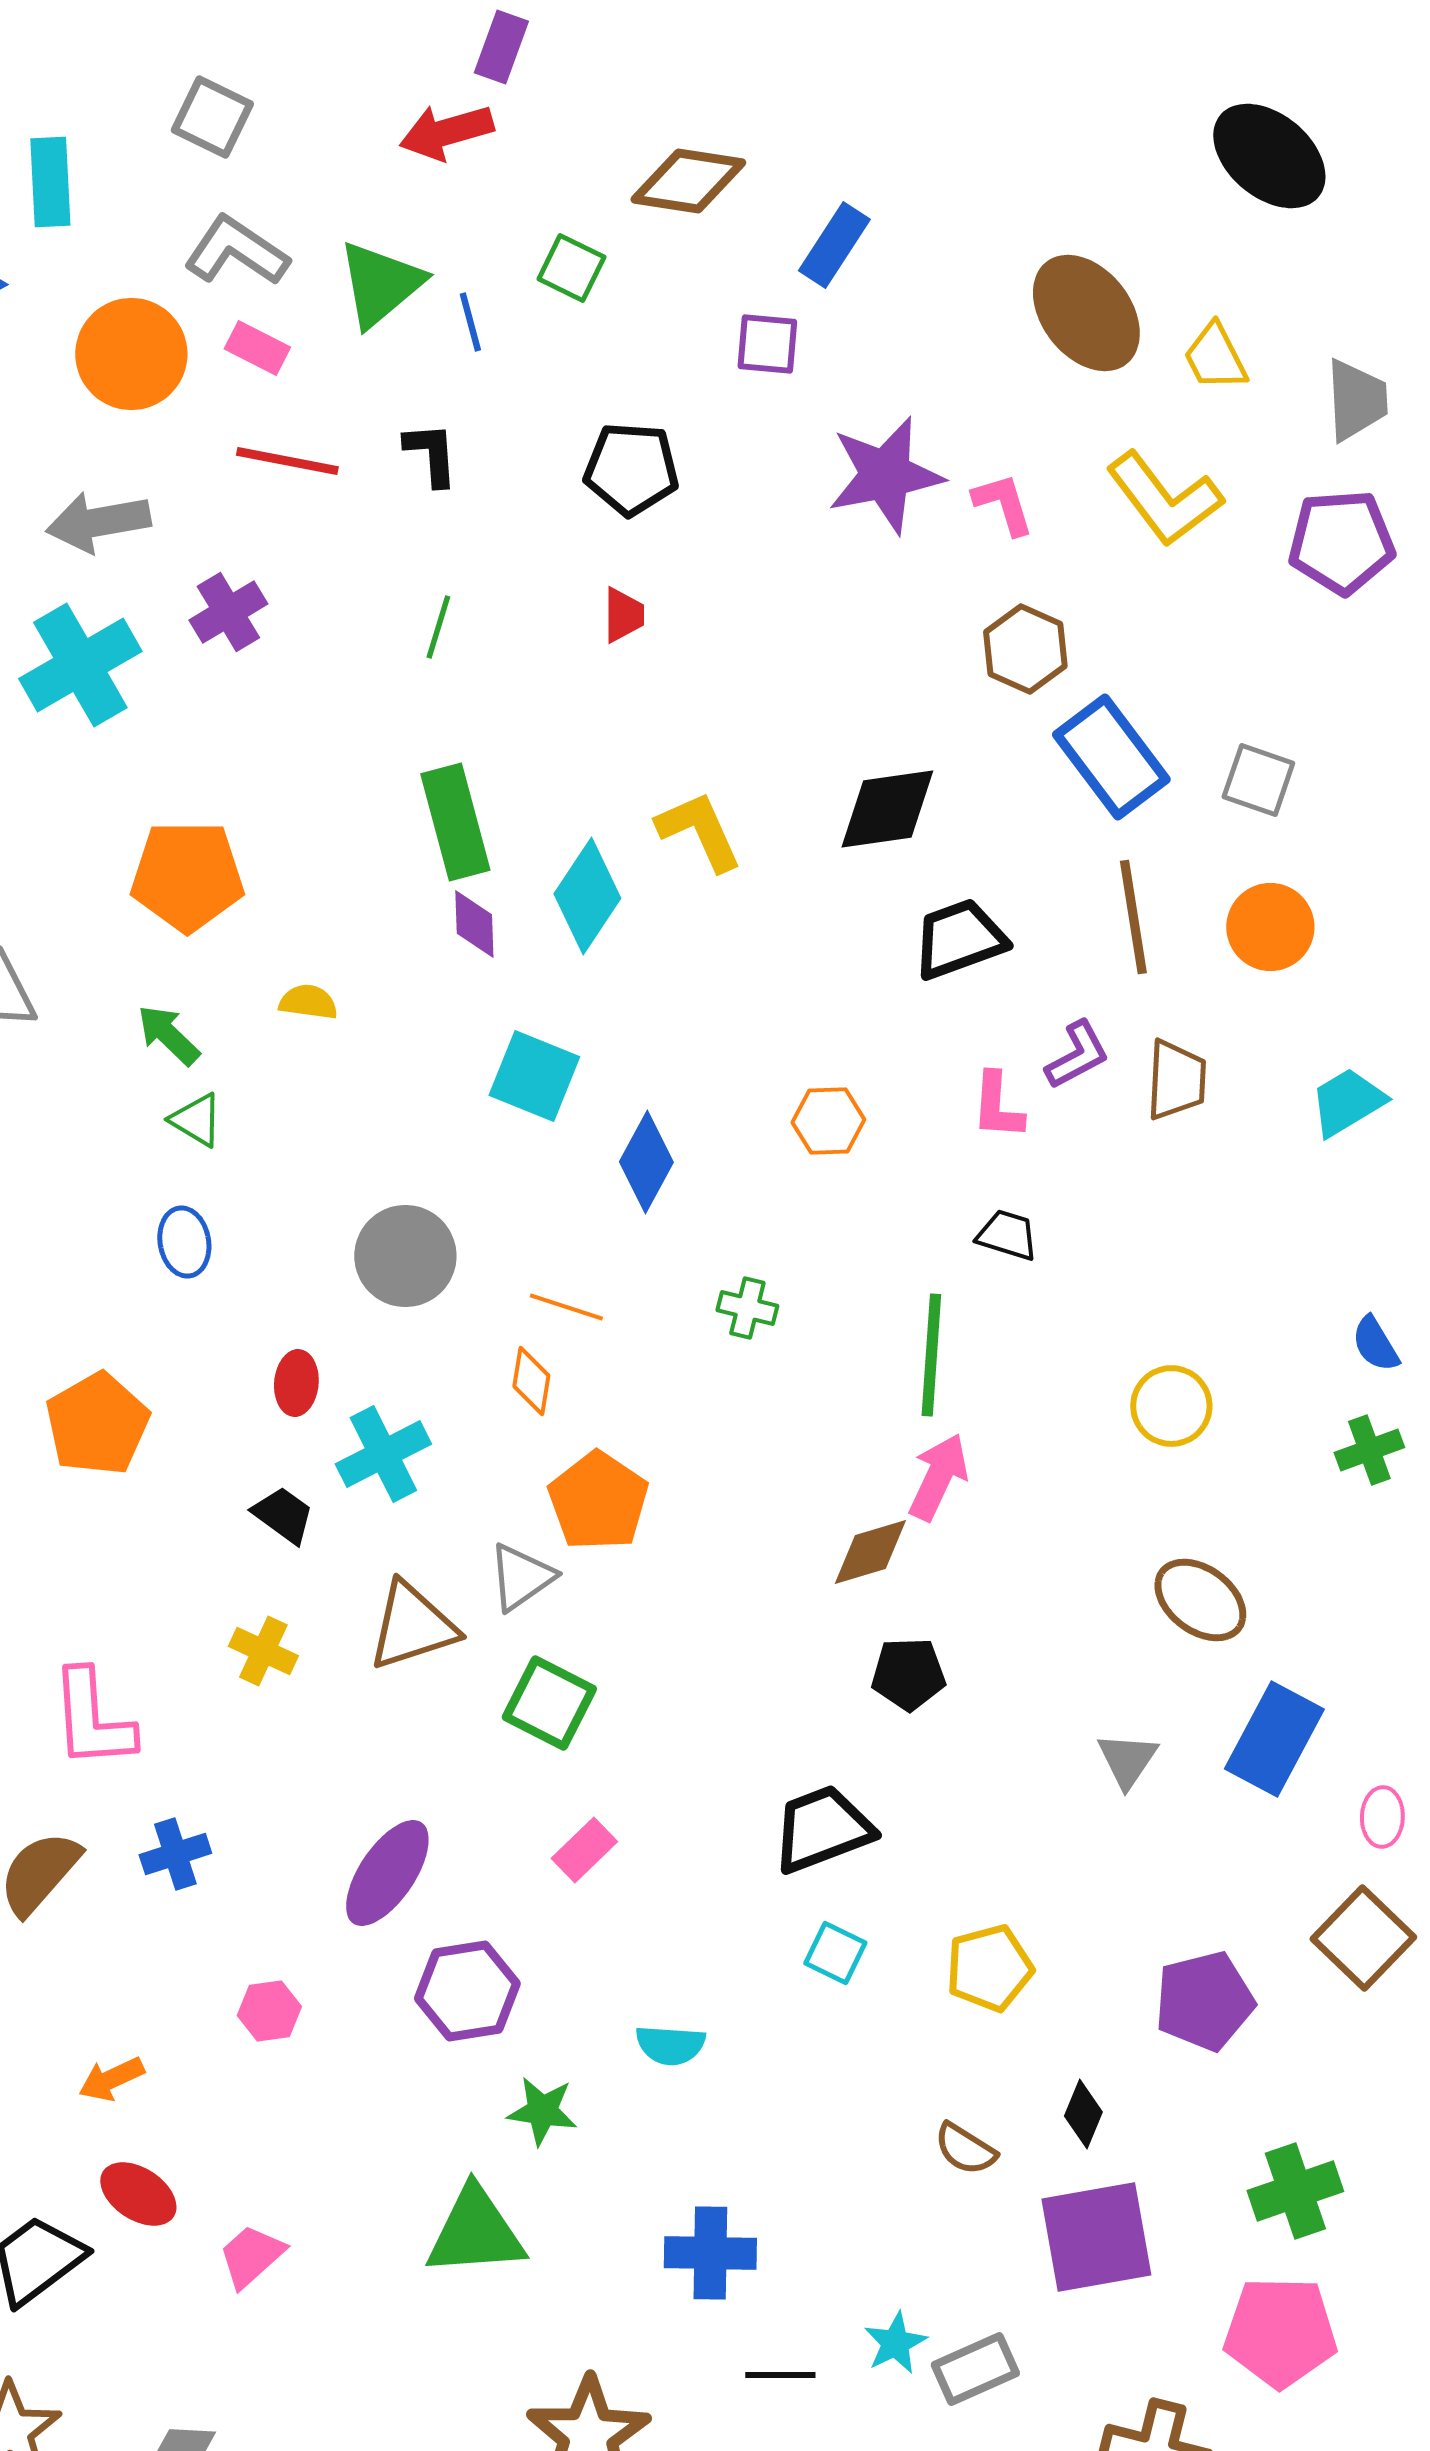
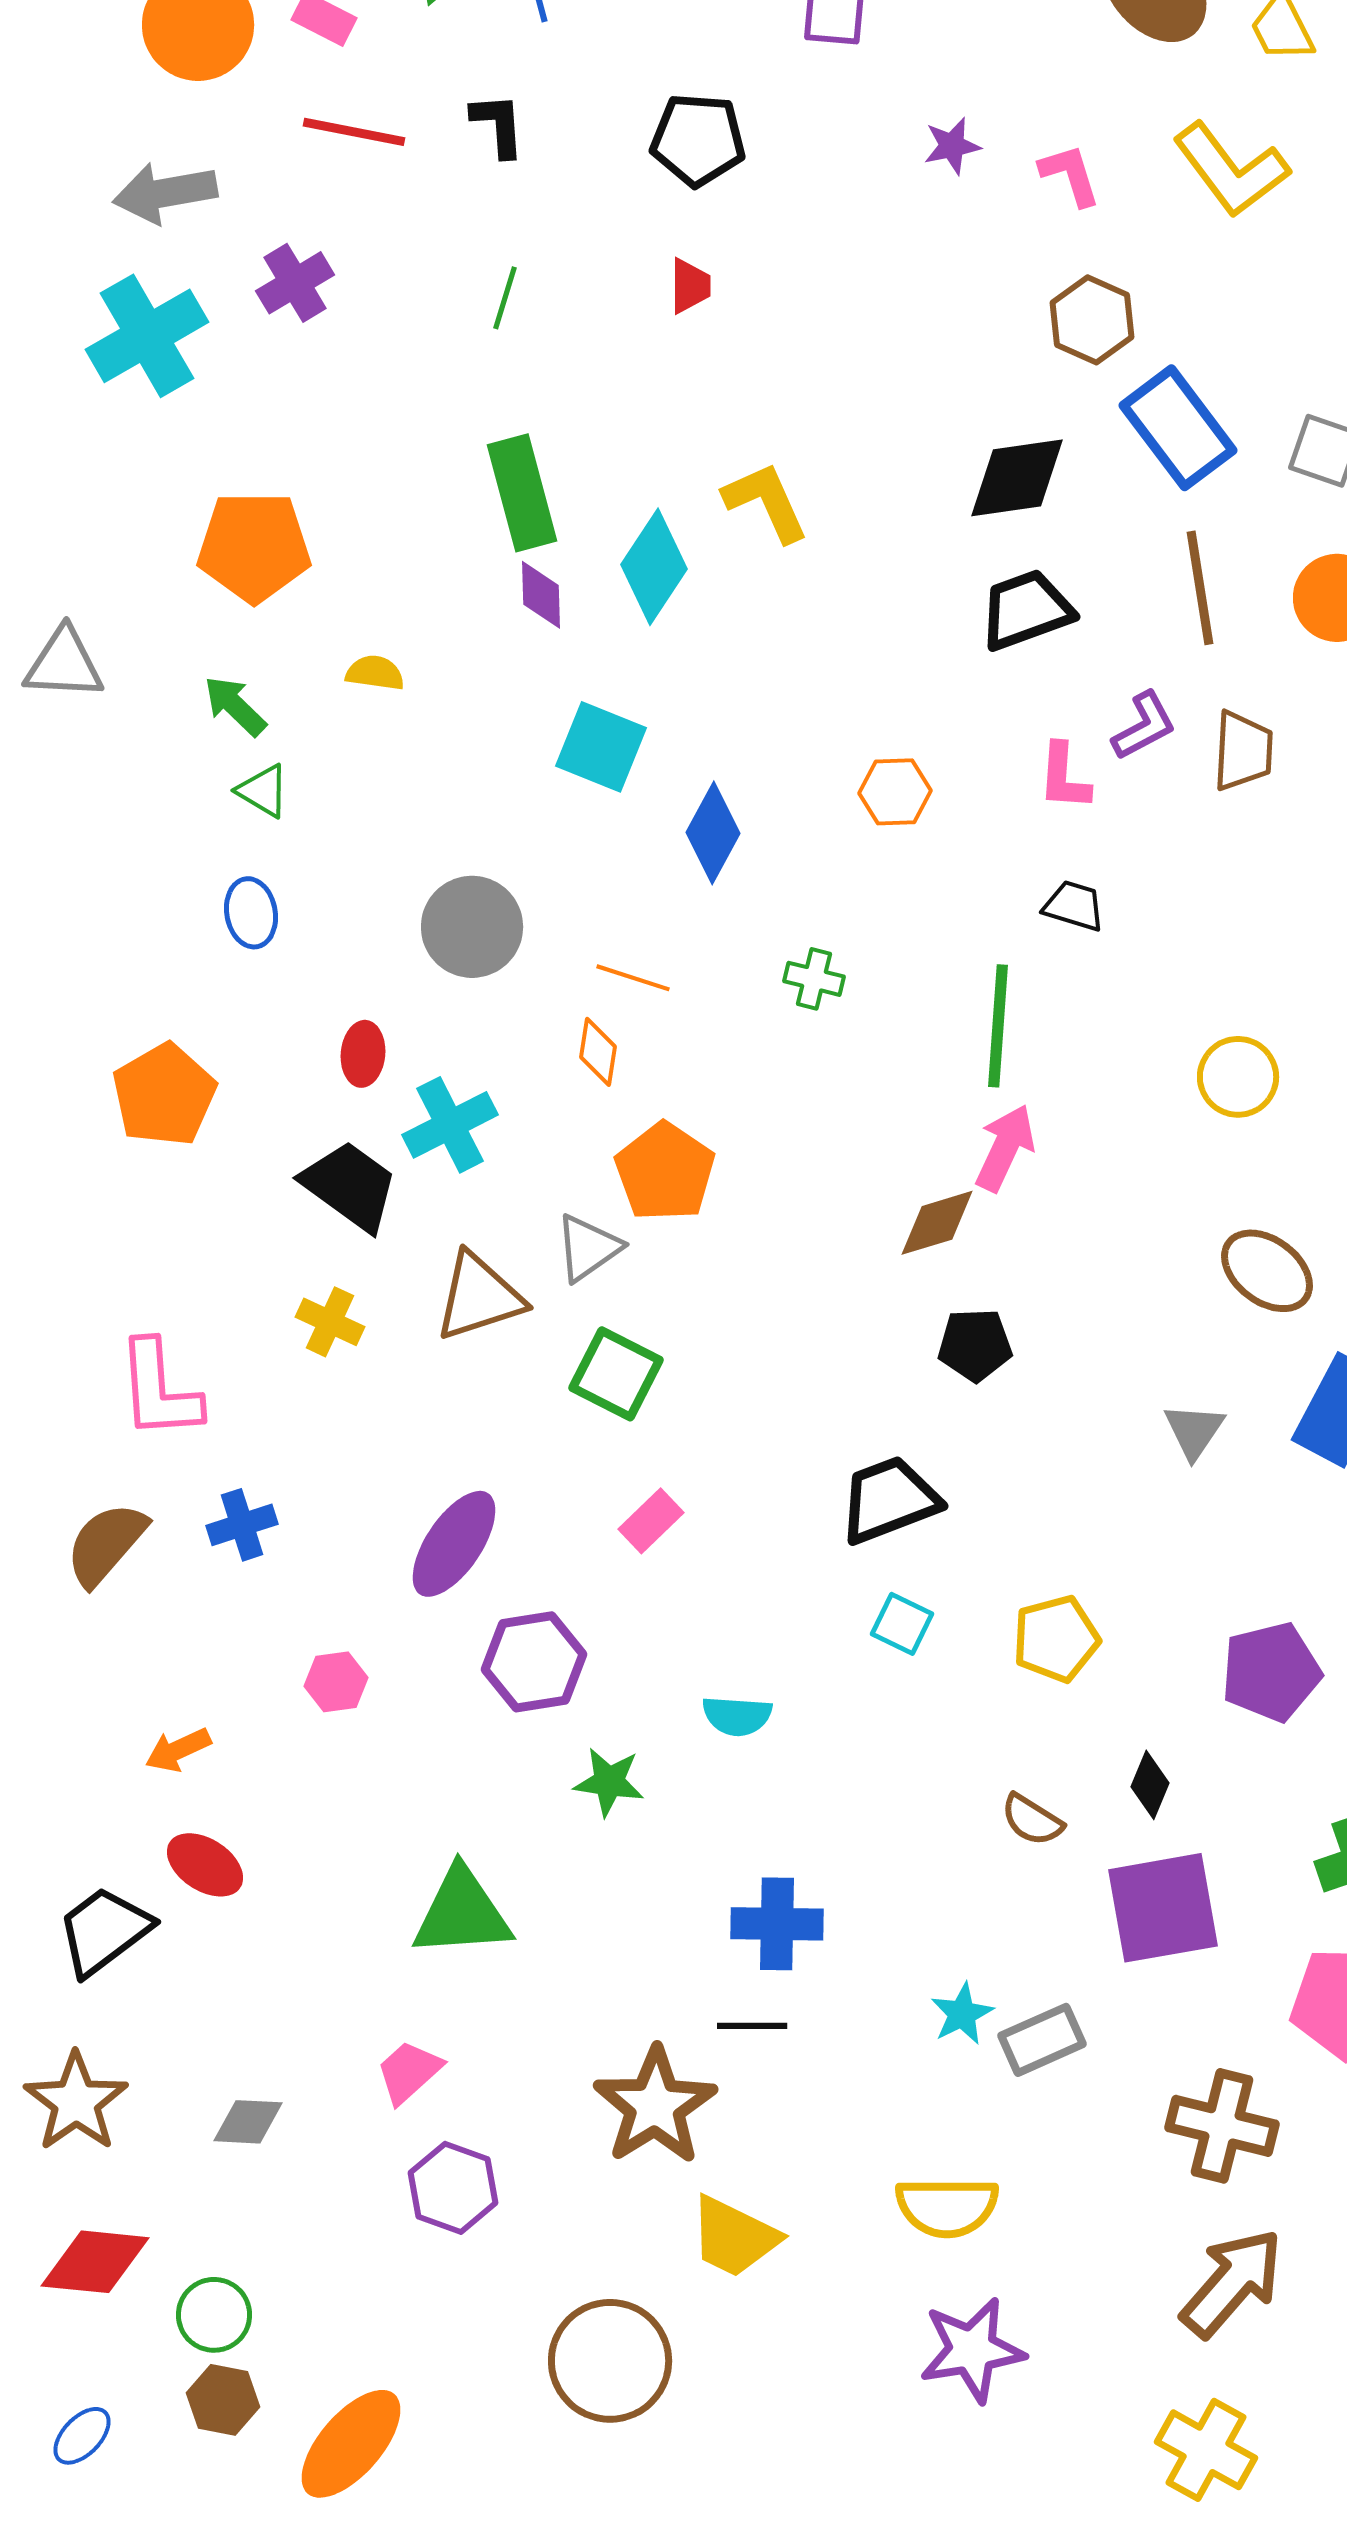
purple star: (885, 475) -> (952, 146), size x0.5
black diamond: (887, 809) -> (1017, 478), moved
black trapezoid: (283, 1515) -> (350, 1186), size x1.6
green triangle: (475, 2232) -> (462, 1913), moved
pink trapezoid: (251, 2256) -> (409, 2072), moved
black line: (780, 2375) -> (752, 2026), moved

